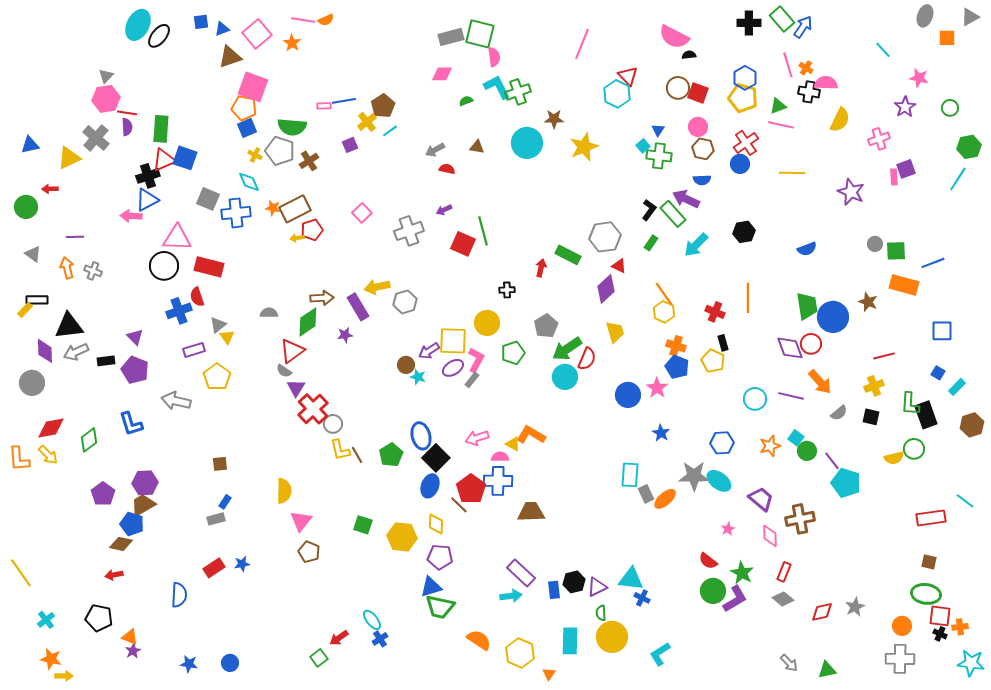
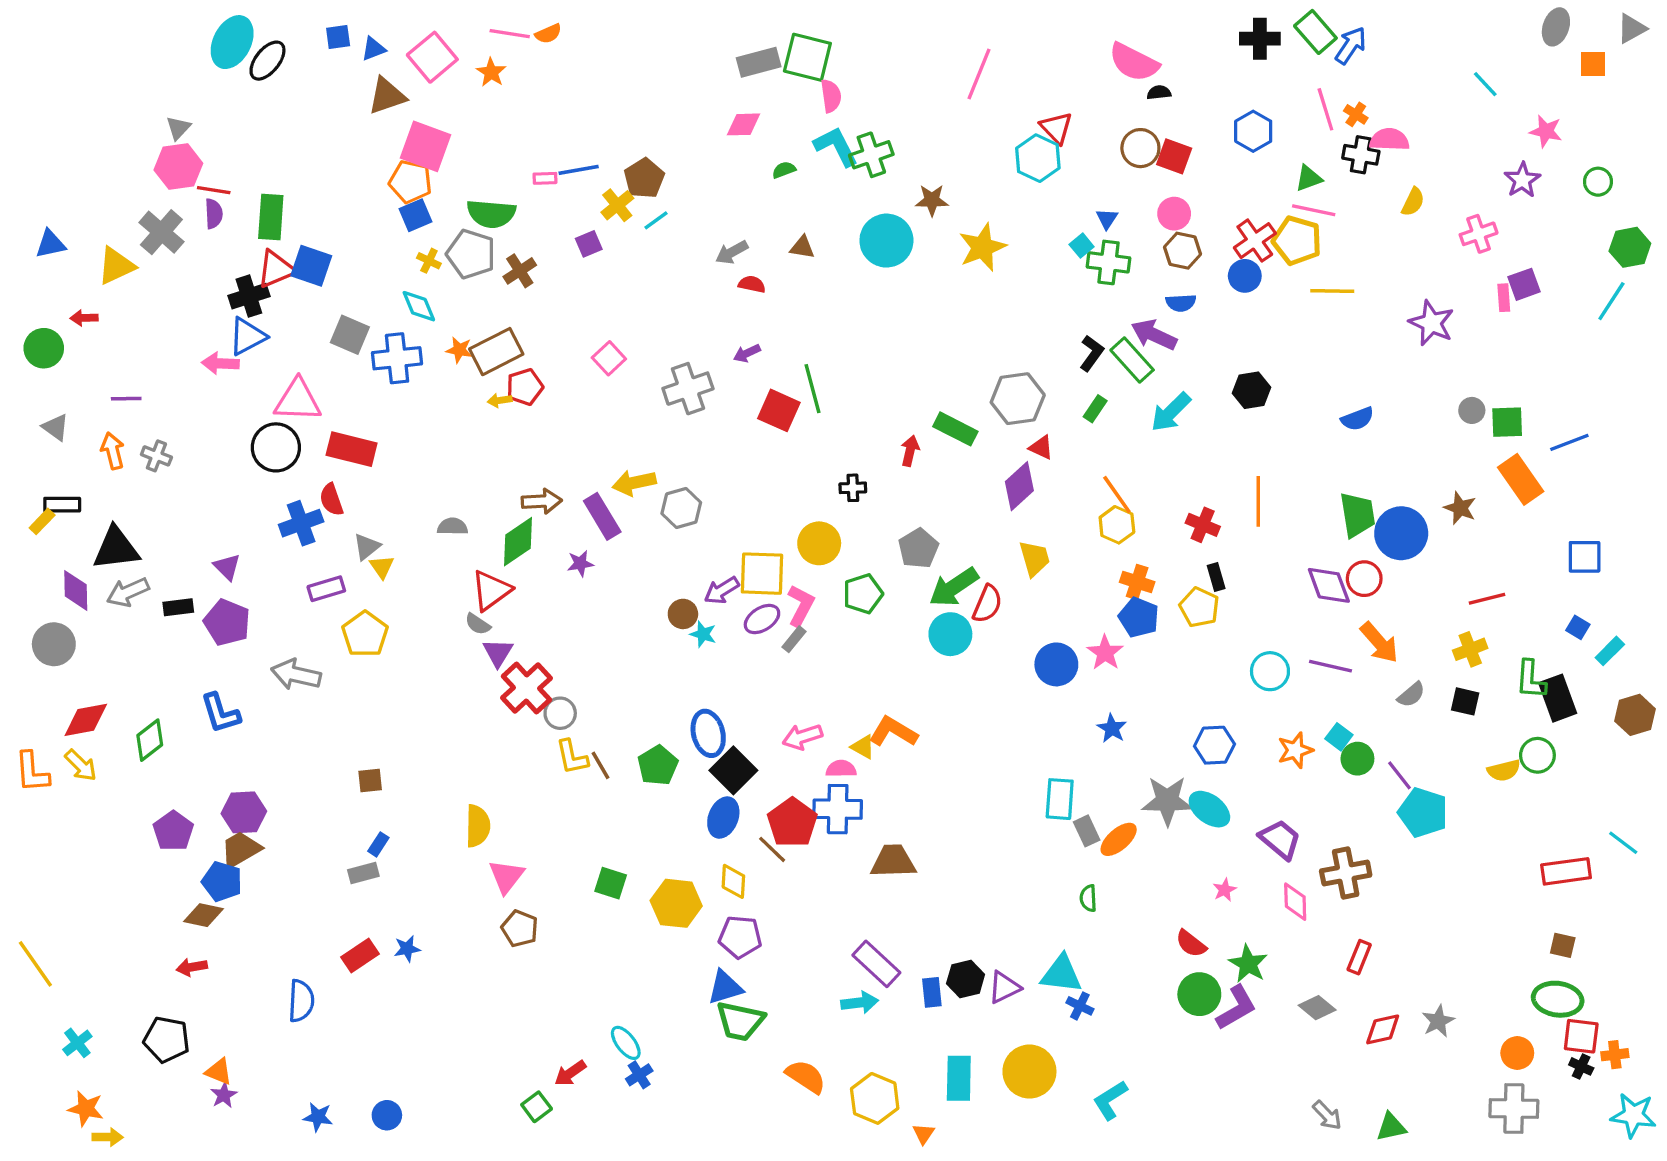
yellow pentagon: (743, 98) -> (1297, 241), moved
yellow semicircle: (840, 120) -> (1413, 202), size x0.7
orange rectangle: (904, 285) -> (1521, 479), turned 40
red rectangle: (784, 572) -> (1359, 957), moved
green semicircle: (601, 613) -> (1088, 898), moved

